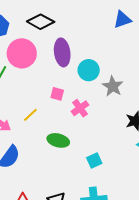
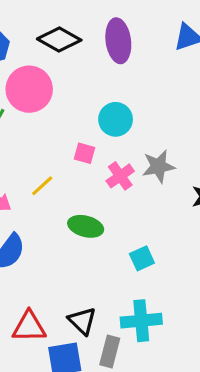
purple ellipse: (62, 52) -> (118, 41), moved
cyan circle: (89, 70) -> (116, 119), moved
gray star: (113, 86) -> (158, 166), moved, turned 30

